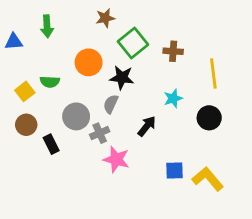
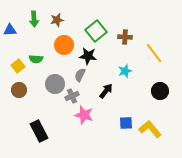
brown star: (105, 18) -> (57, 20), moved
yellow line: (213, 73) -> (154, 53), turned -30
black circle: (209, 118) -> (160, 91), moved
black rectangle: (51, 144) -> (39, 131), moved, size x1.5

